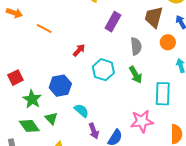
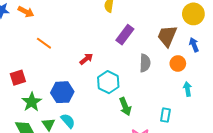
orange line: (44, 28) -> (44, 43), moved
green arrow: (136, 75) -> (125, 107), moved
cyan rectangle: (163, 94) -> (165, 115), size x0.6
cyan semicircle: (81, 111) -> (68, 121), moved

